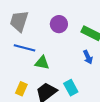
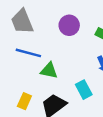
gray trapezoid: (19, 21) -> (22, 22), turned -40
cyan rectangle: (71, 88) -> (84, 90), moved

